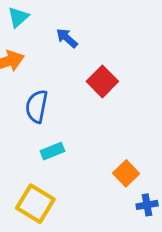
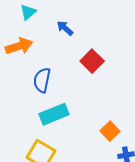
cyan rectangle: (52, 151) -> (54, 114), size x1.6

